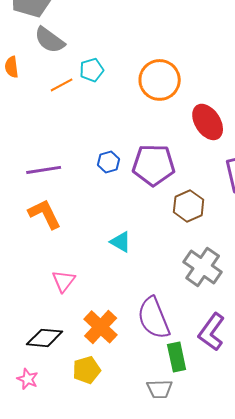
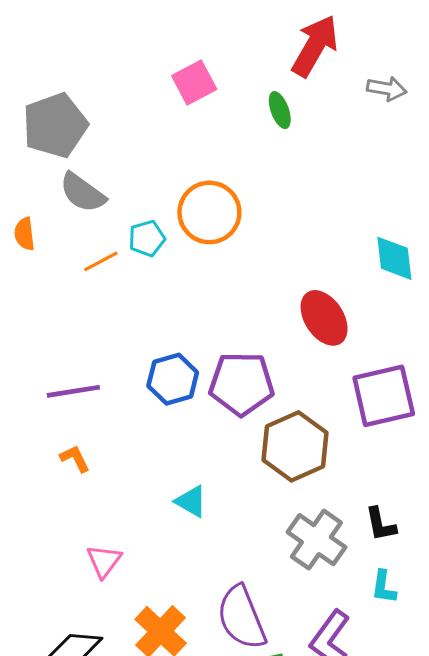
orange circle: (160, 80) -> (209, 212), moved
blue hexagon: (109, 162) -> (173, 379), size x1.5
brown hexagon: (189, 206) -> (295, 446), size x1.4
orange L-shape: (45, 214) -> (75, 459), size x0.6

